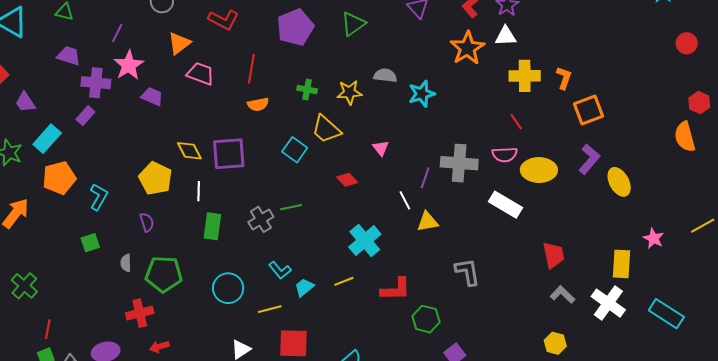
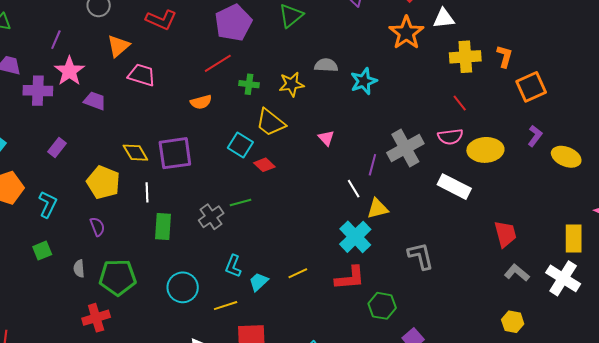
red line: (251, 69) -> (218, 63), moved, turned 52
purple rectangle: (85, 116) -> (57, 148), moved
purple L-shape: (589, 159) -> (535, 136), size x0.7
gray cross: (459, 163) -> (405, 148), turned -30
red diamond: (347, 180) -> (264, 165), moved
yellow ellipse: (619, 182) -> (566, 157), turned -36
cyan cross: (365, 241) -> (355, 237), moved
cyan L-shape: (280, 270) -> (233, 266), turned 65

